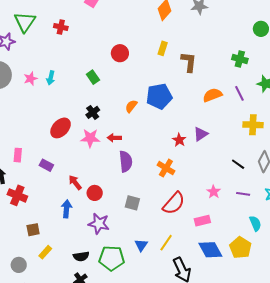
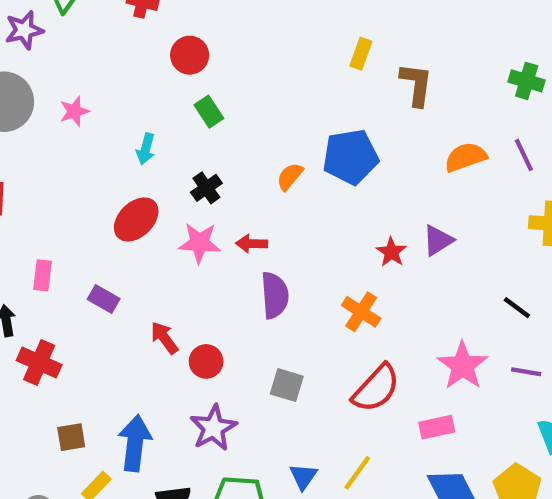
red circle: (120, 53) -> (190, 55), moved
cyan arrow: (51, 78) -> (146, 149), moved
pink star: (214, 192) -> (463, 366), size x1.6
blue arrow: (67, 209) -> (135, 443), moved, size x1.4
purple star: (99, 224) -> (213, 428), turned 30

